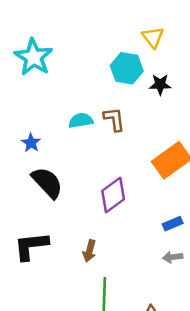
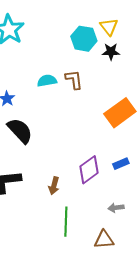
yellow triangle: (153, 37) -> (109, 27), moved
purple diamond: (113, 195) -> (89, 170), moved
gray arrow: (173, 257) -> (116, 208), moved

